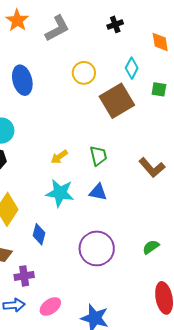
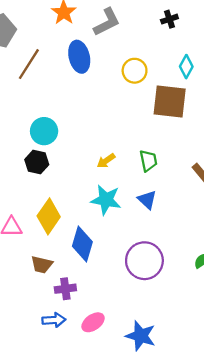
blue ellipse: (22, 80) -> (79, 57), moved
brown square: (117, 101) -> (170, 101), turned 36
blue triangle: (98, 192) -> (147, 200), turned 30
blue diamond: (39, 234) -> (82, 244), size x1.5

